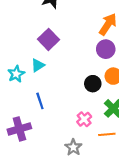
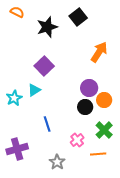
purple circle: (106, 49) -> (89, 88), moved
blue line: (40, 101) -> (47, 124), moved
gray star: (73, 147) -> (57, 162), moved

